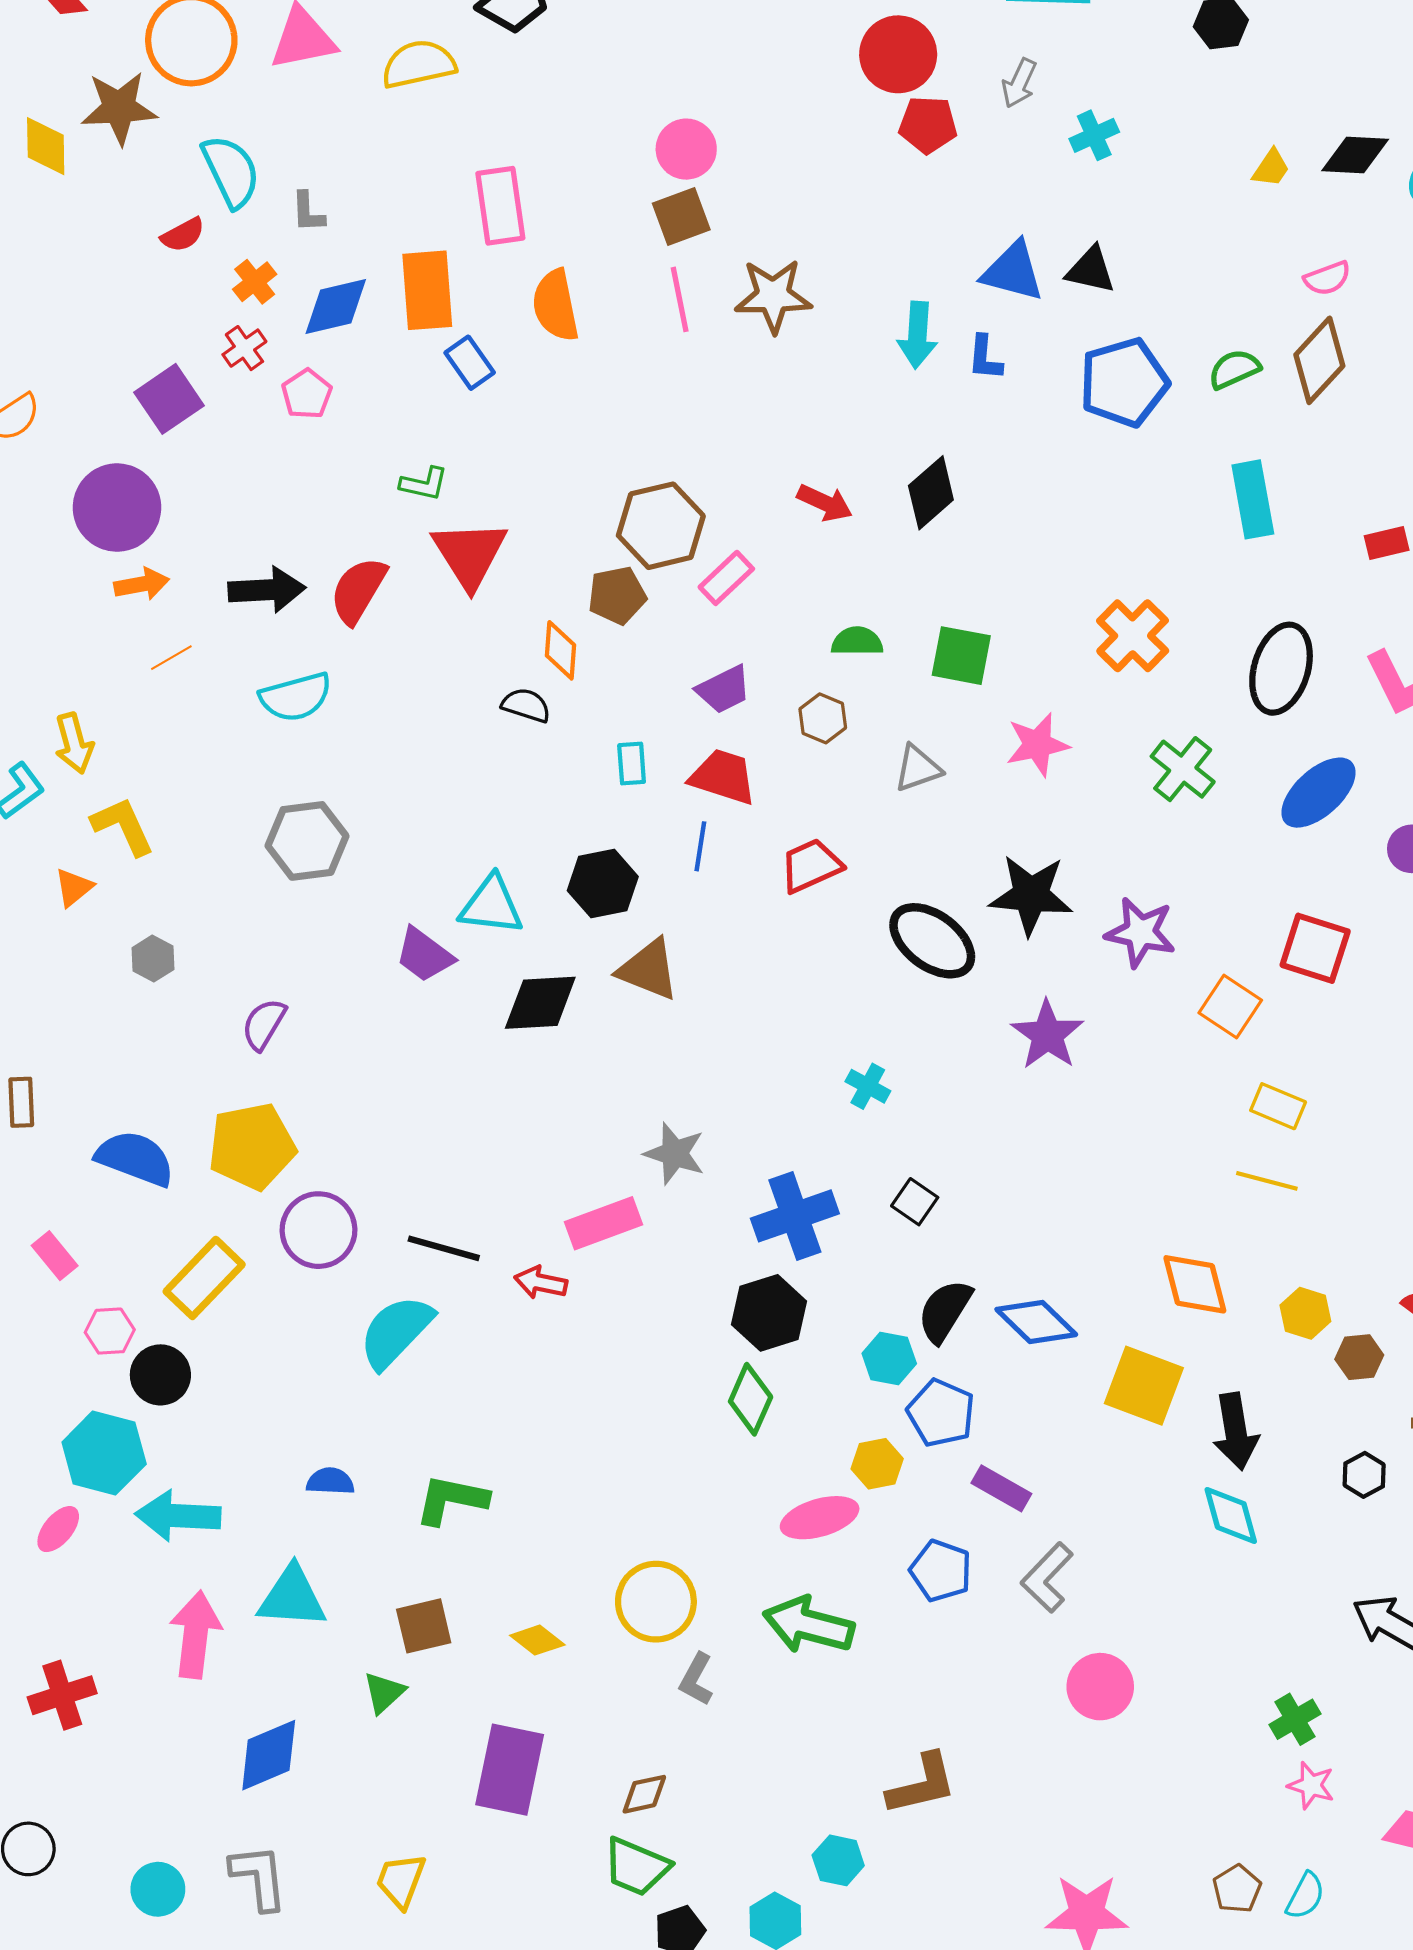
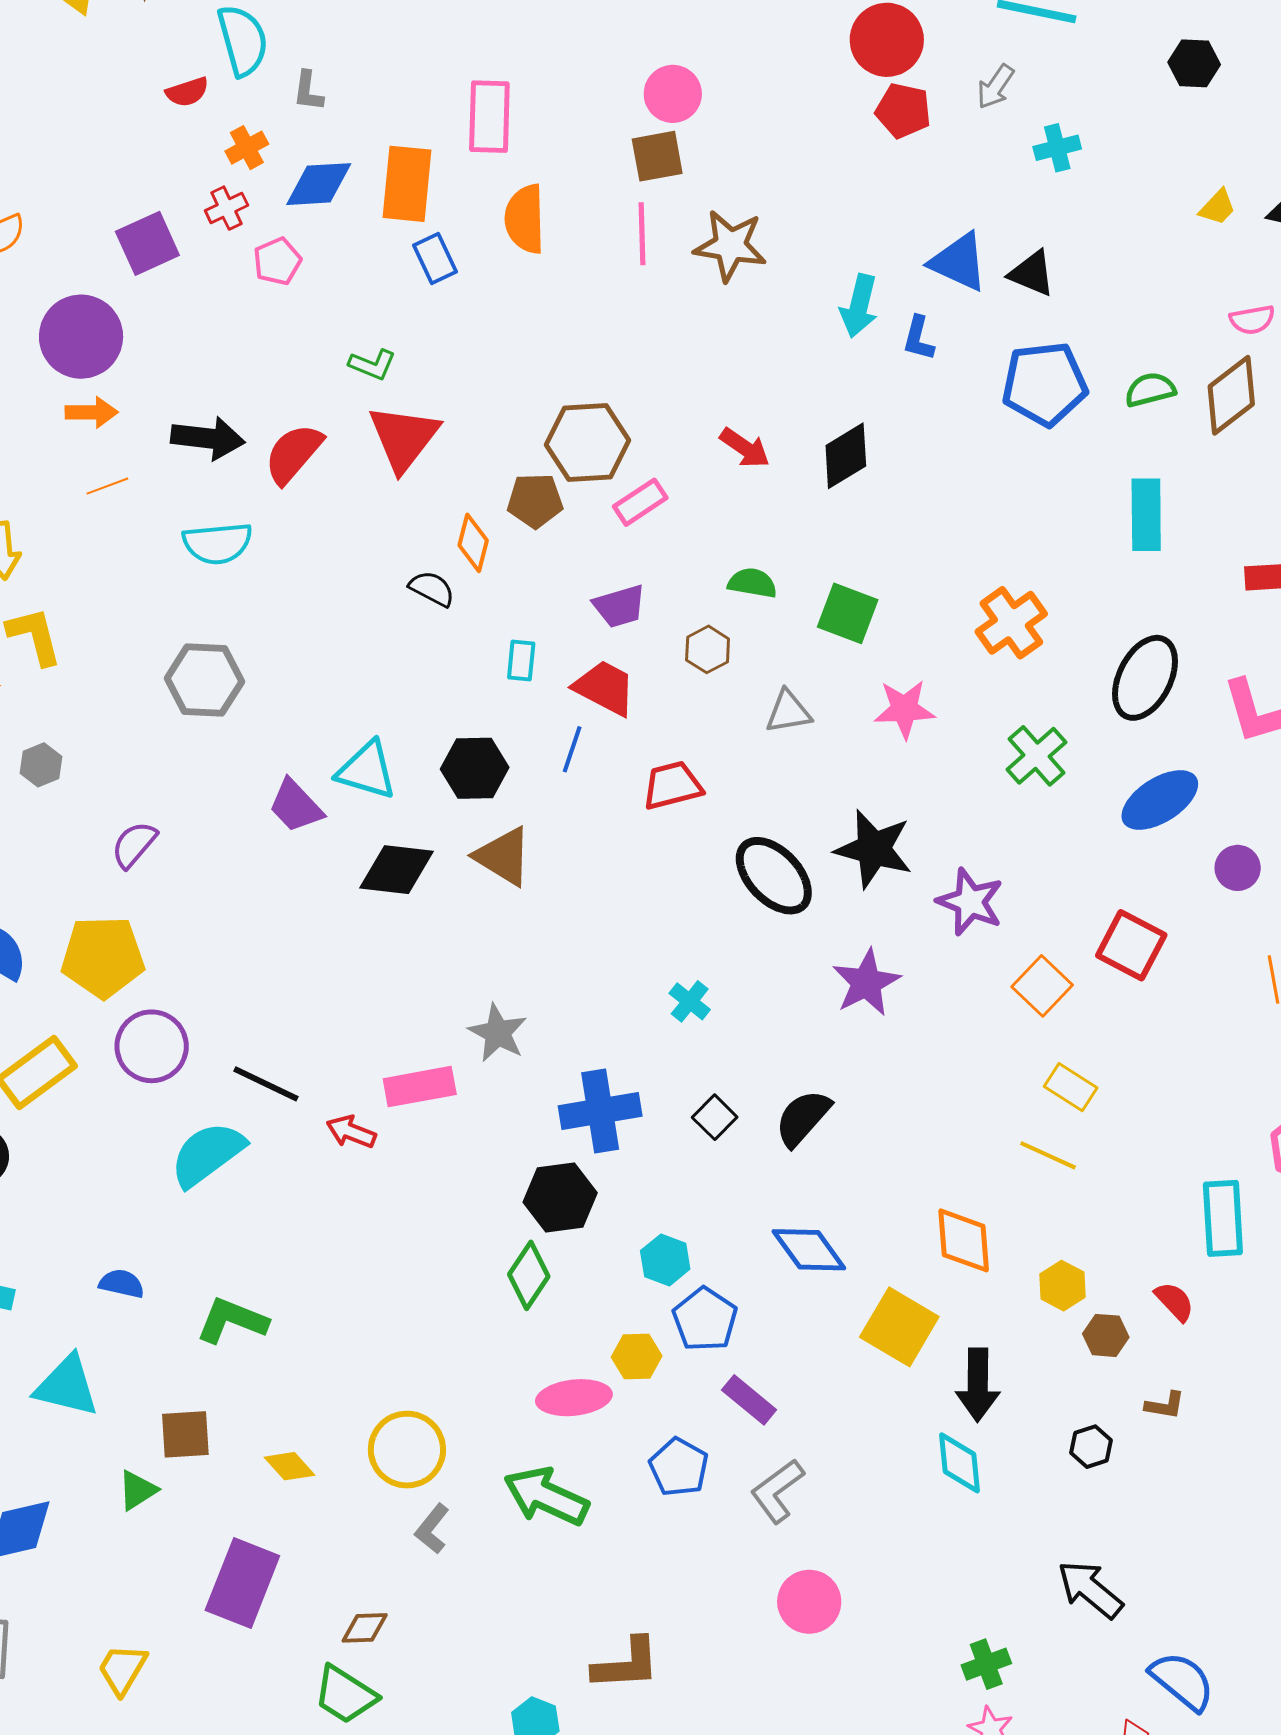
black semicircle: (945, 1311) -> (803, 1118), moved

